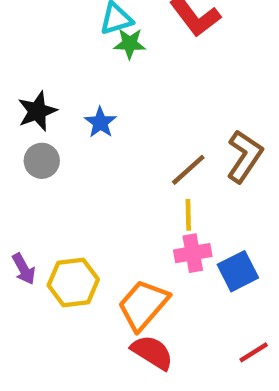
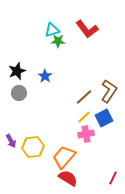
yellow line: (188, 215) -> (84, 117), turned 48
blue square: (238, 271) -> (104, 118), moved
red line: (254, 352) -> (113, 178), turned -32

